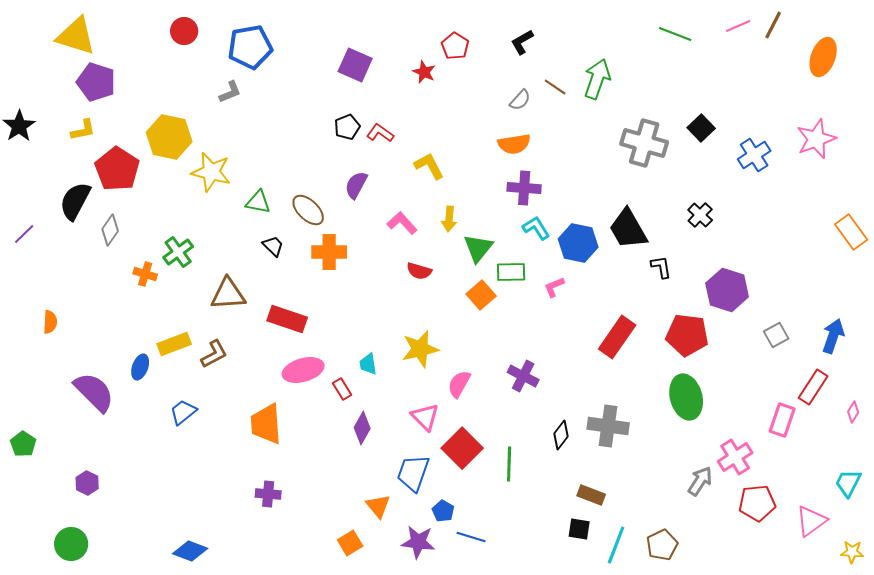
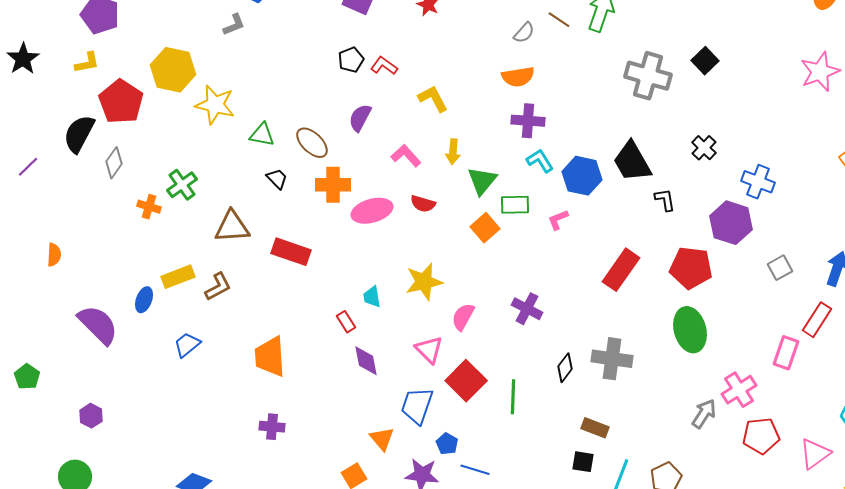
blue cross: (754, 155) -> (758, 182), moved, turned -36
pink ellipse: (303, 370) -> (372, 211), moved
purple diamond: (362, 428) -> (366, 361), turned -40

